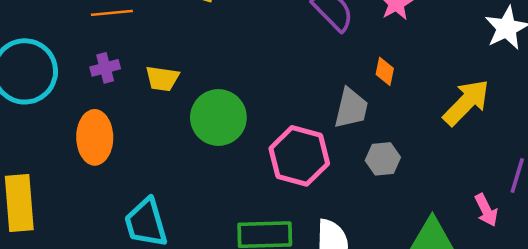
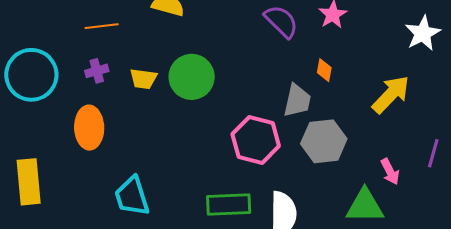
green circle: (218, 117) -> (192, 77), moved
gray hexagon: (383, 159) -> (324, 141), size x1.6
pink arrow: (486, 210) -> (390, 172), moved

